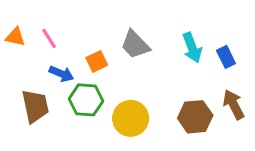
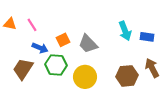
gray trapezoid: (135, 45) -> (88, 44), moved
blue rectangle: (226, 57) -> (147, 37), turned -56
brown trapezoid: (35, 106) -> (23, 69), turned -135

